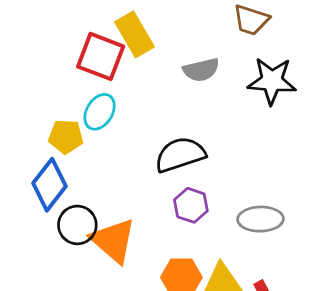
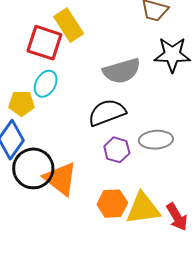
gray semicircle: (201, 70) -> (122, 71), moved, size x1.4
gray ellipse: (260, 219) -> (156, 140), moved
black circle: (77, 225) -> (33, 168), size x1.4

